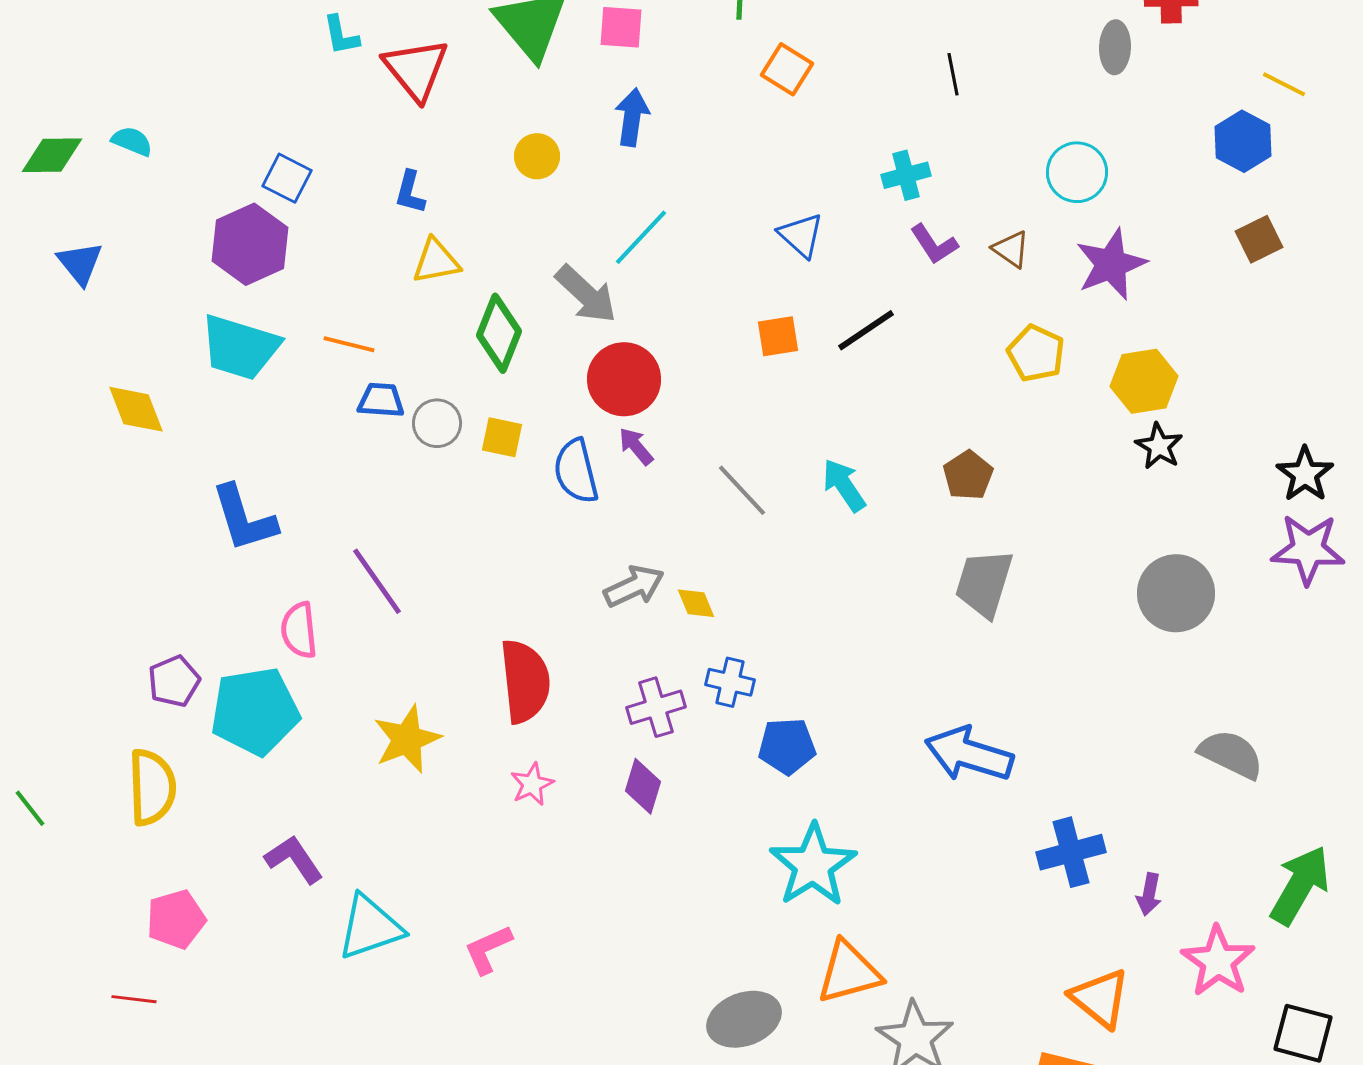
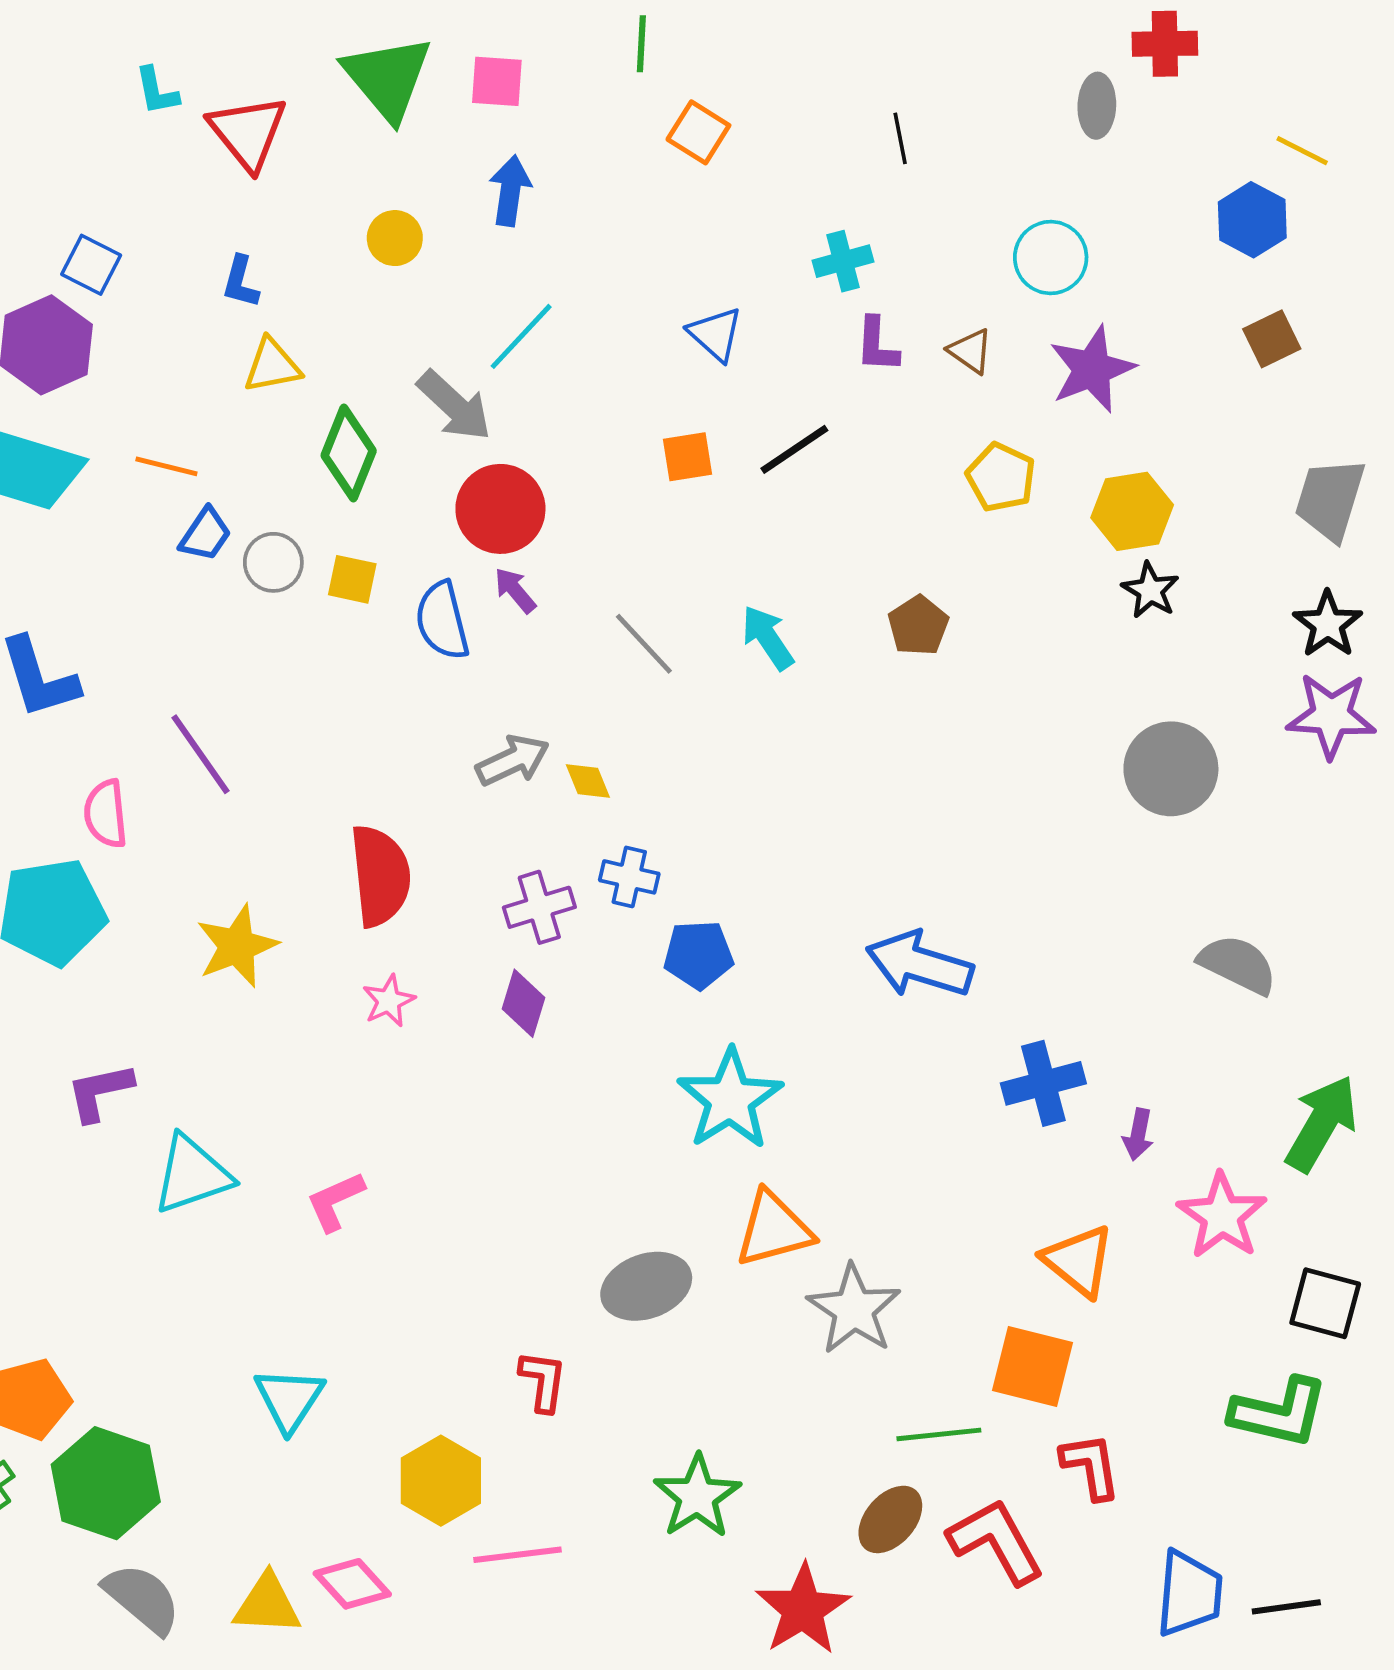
purple L-shape: (934, 244) -> (877, 345), turned 36
blue trapezoid: (381, 400) -> (205, 534), turned 120
gray trapezoid: (984, 583) -> (1330, 499), moved
purple L-shape: (294, 859) -> (100, 1092), turned -68

